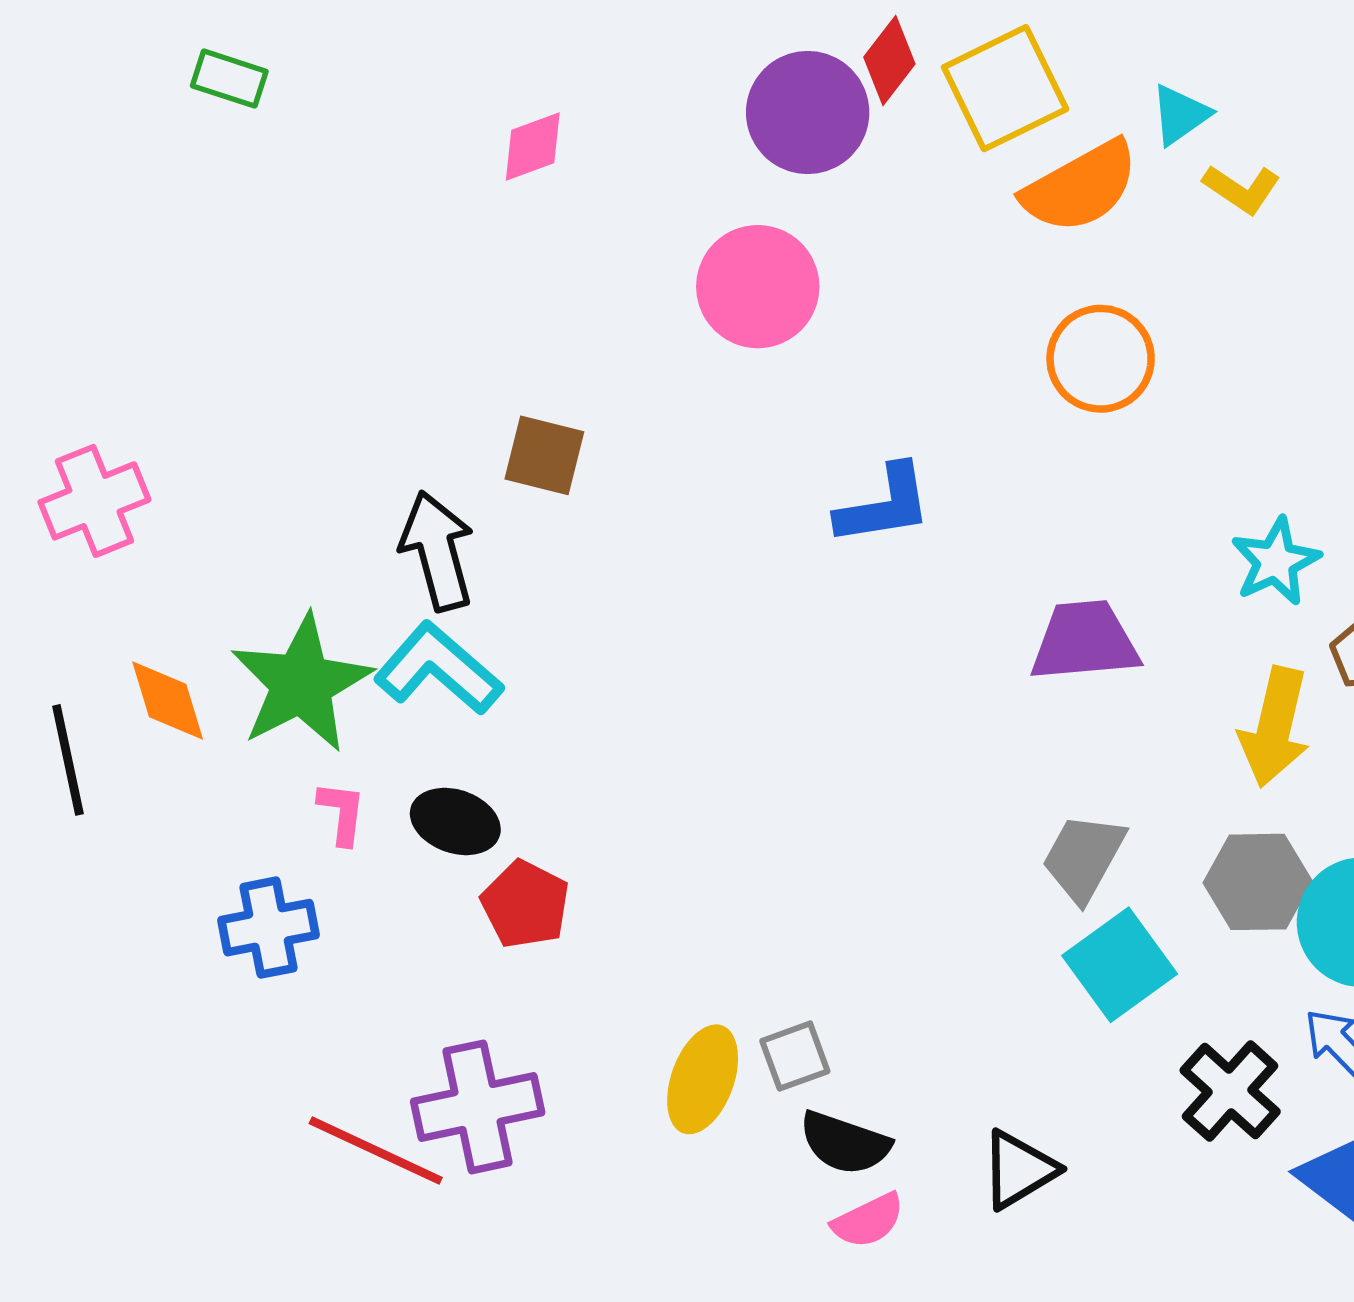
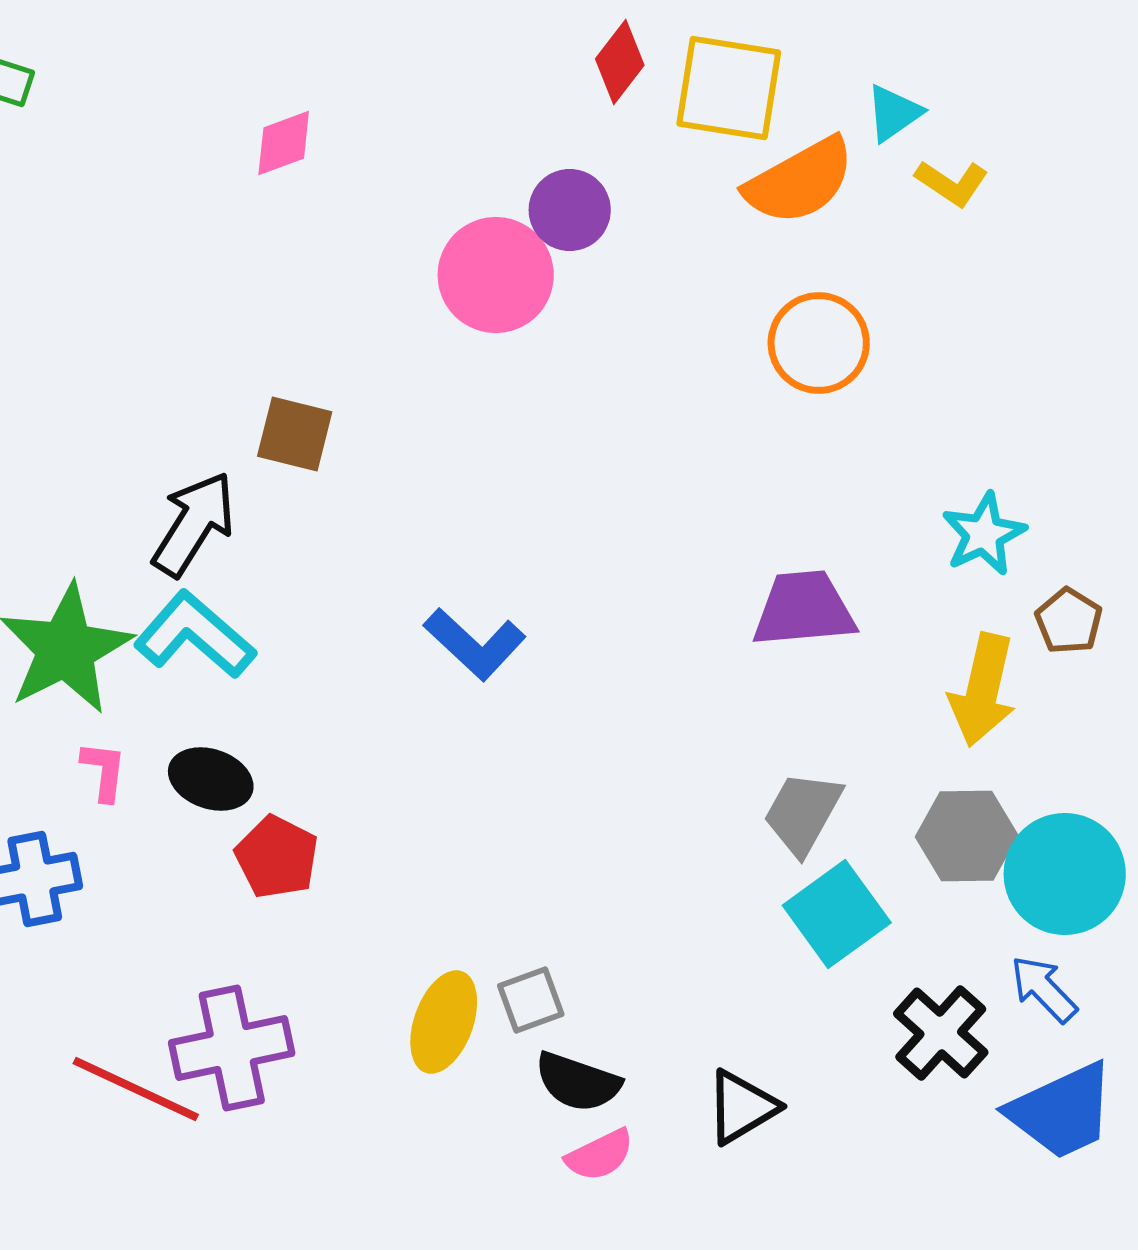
yellow square: (1005, 88) -> (729, 88), turned 35
purple circle: (808, 113) -> (570, 210), moved, size x0.7
blue L-shape: (884, 505) -> (475, 644), moved, turned 52
black arrow: (437, 551) -> (194, 524), turned 47

